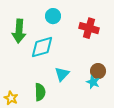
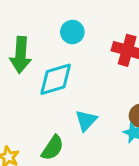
green semicircle: (40, 92) -> (53, 148), turned 36

